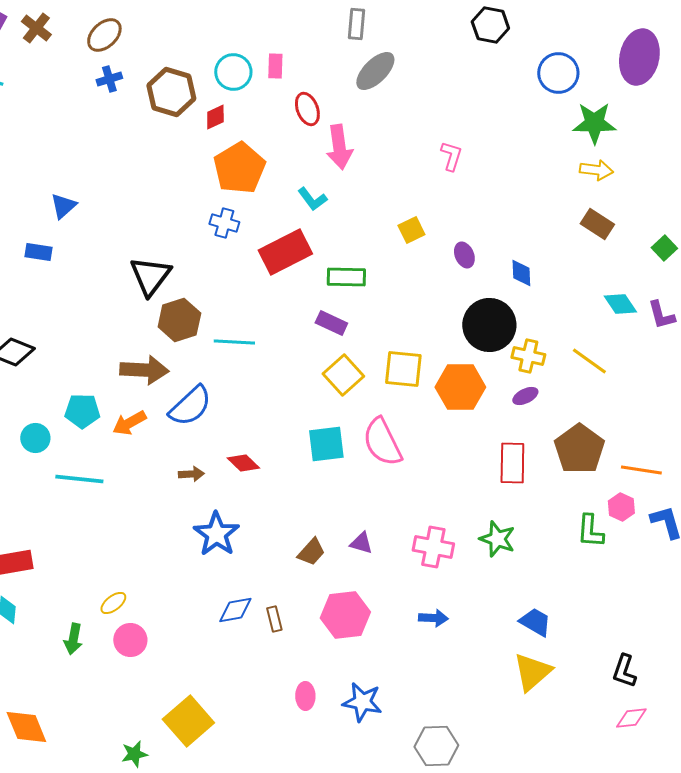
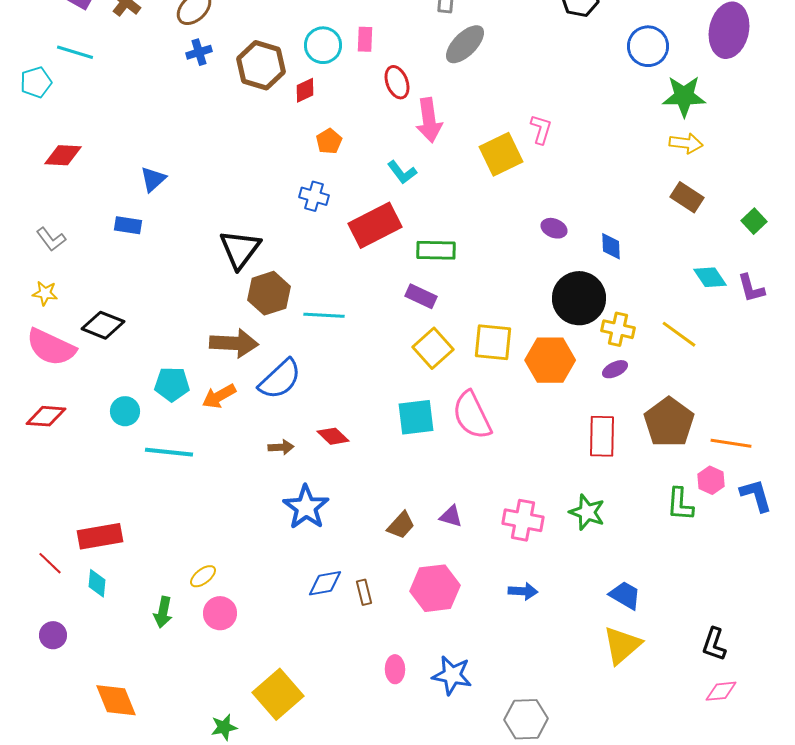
orange pentagon: (239, 168) -> (329, 141), size x0.5
yellow square: (411, 230) -> (501, 154), moved, size x1.6
purple ellipse: (464, 255) -> (554, 228), turned -45

